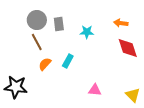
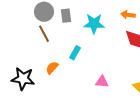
cyan star: (87, 32) -> (94, 24), size x1.5
orange semicircle: (45, 64) -> (52, 68), moved

